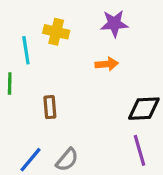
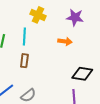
cyan line: (26, 50) -> (24, 36), moved

